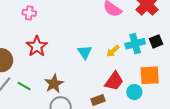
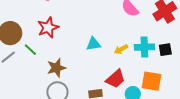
cyan triangle: (85, 52) -> (93, 44), turned 42
green line: (24, 86) -> (30, 50), moved

